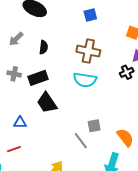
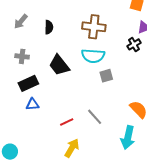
black rectangle: (38, 78) -> (28, 83), moved
black trapezoid: (47, 103) -> (59, 65), moved
gray square: (94, 126) -> (106, 76), moved
red line: (14, 149) -> (67, 122), moved

